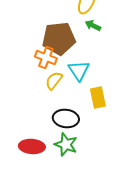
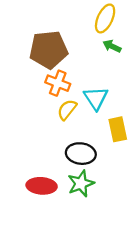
brown pentagon: (59, 38) -> (48, 50), moved
green star: (66, 144) -> (81, 184), turned 30

